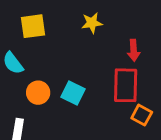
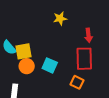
yellow square: (33, 26) -> (23, 51), moved
orange square: (142, 115) -> (77, 82), moved

